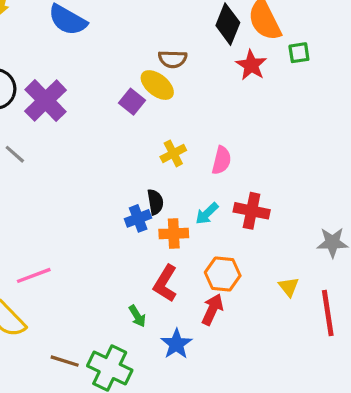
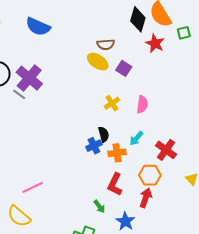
purple square: (132, 102) -> (124, 68), moved
gray line: (15, 154) -> (19, 94), moved
red cross: (252, 211) -> (166, 150), moved, turned 30

